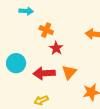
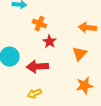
orange triangle: (69, 72) -> (79, 54), moved

